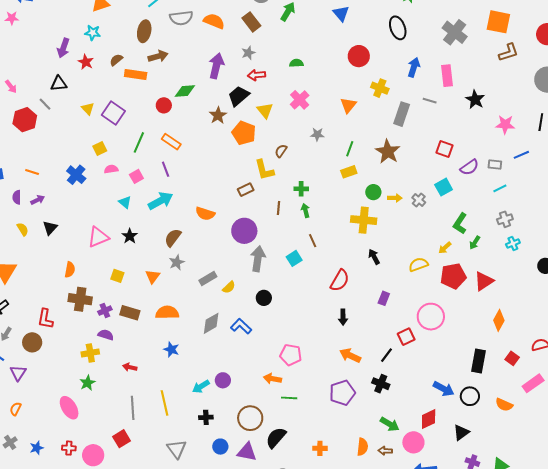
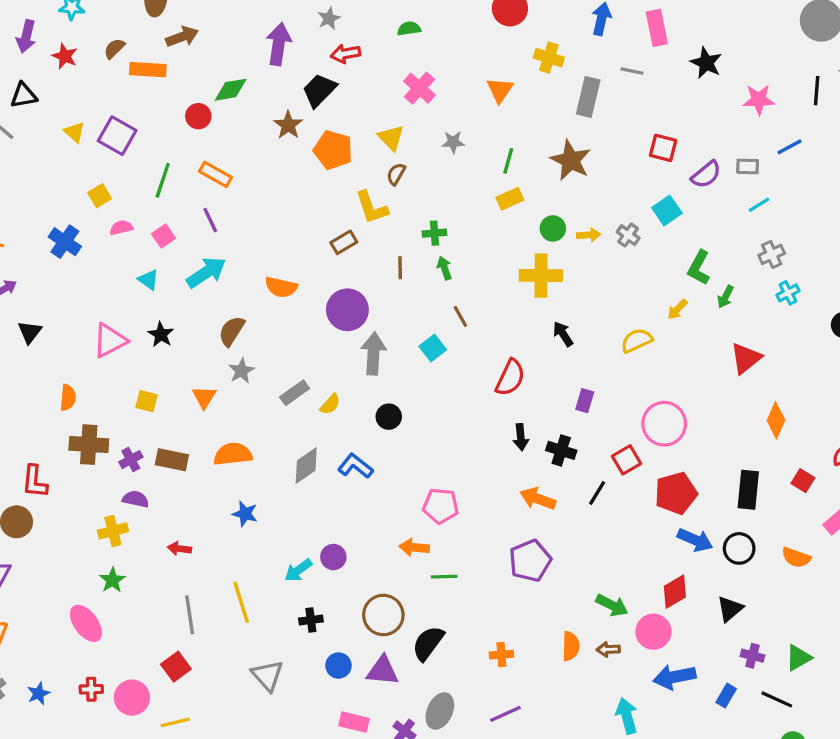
yellow triangle: (265, 110) -> (391, 138), moved
red pentagon: (453, 276) -> (676, 493), moved
black cross: (381, 384) -> (561, 450), moved

